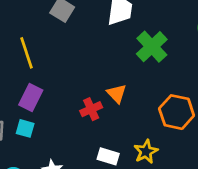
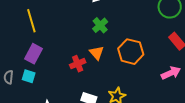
green cross: (152, 47) -> (100, 25), moved, size x0.7
orange hexagon: (177, 112) -> (131, 52), moved

